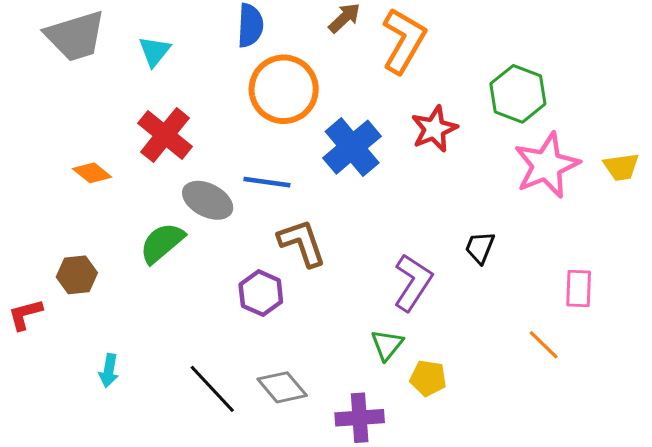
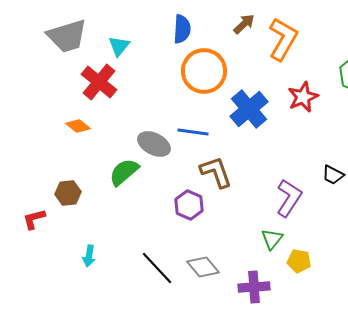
red cross: (165, 135) -> (99, 82), moved
black trapezoid: (480, 247) -> (333, 175), turned -85

